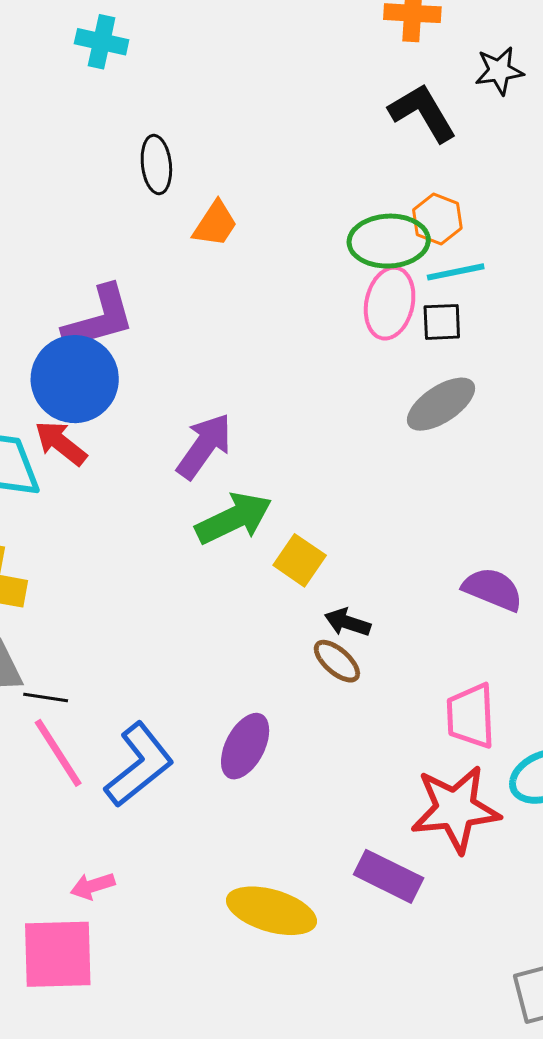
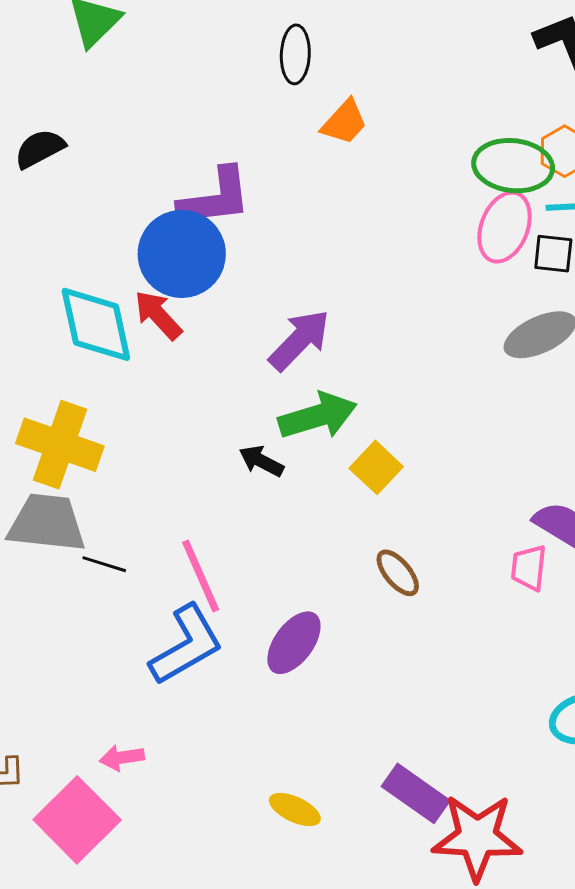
black arrow: (348, 622) -> (261, 461), moved
pink trapezoid: (471, 716) -> (529, 568), moved, size x0.7
pink line: (58, 753) -> (201, 576), moved
red star: (455, 809) -> (477, 837), moved
yellow ellipse: (271, 911) -> (295, 809), size x0.6
pink square: (58, 954) -> (77, 820), turned 38

